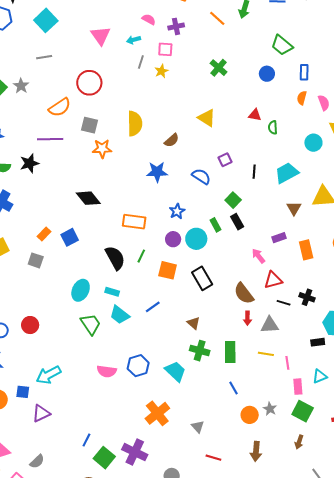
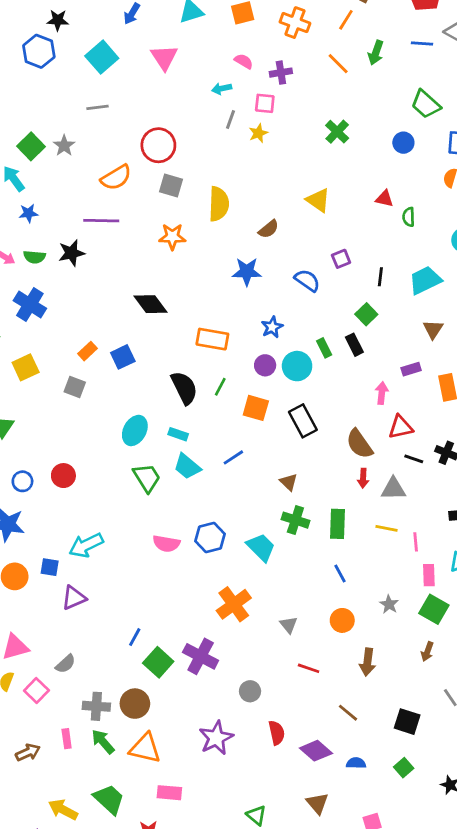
pink triangle: (101, 36) -> (164, 57), moved
gray square: (90, 125) -> (171, 185), moved
green square: (233, 200) -> (366, 314), moved
pink arrow: (258, 256) -> (382, 393), turned 42
orange circle: (250, 415) -> (342, 620), moved

